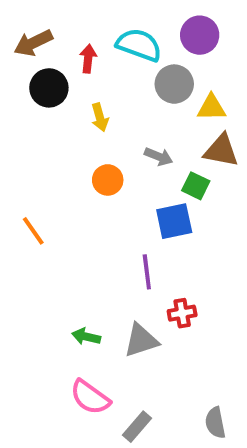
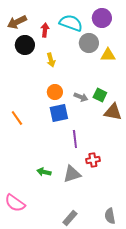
brown triangle: (221, 151) -> (113, 112), moved
gray arrow: (159, 156) -> (81, 97), moved
blue square: (174, 221) -> (59, 113), moved
pink semicircle: (90, 397) -> (15, 203), moved

